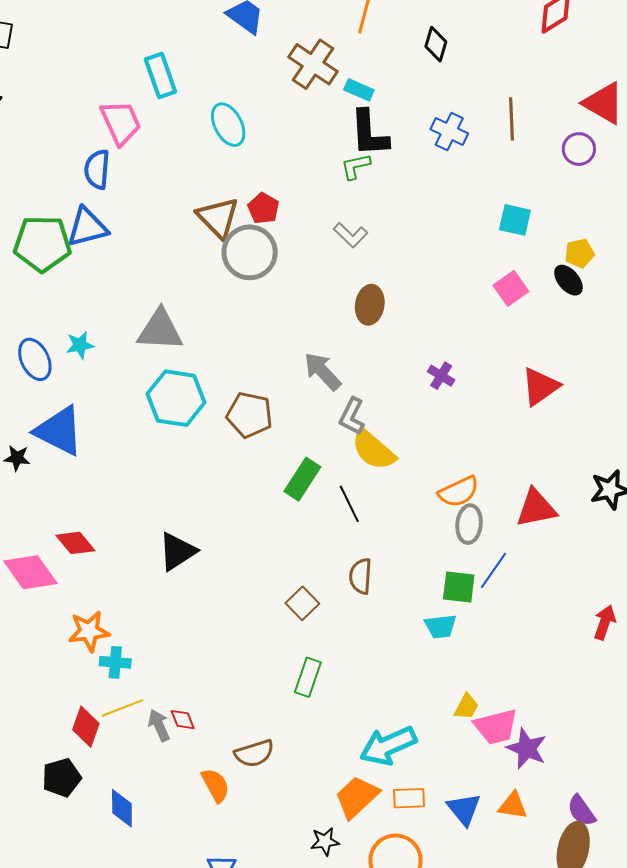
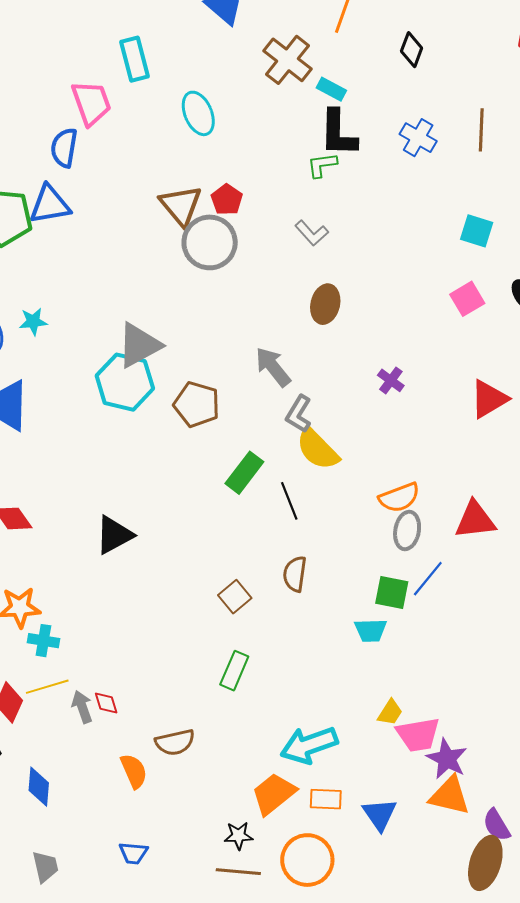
gray triangle: (160, 330) -> (139, 345), moved, turned -36
orange triangle: (513, 806) -> (450, 796), moved, size x1.4

